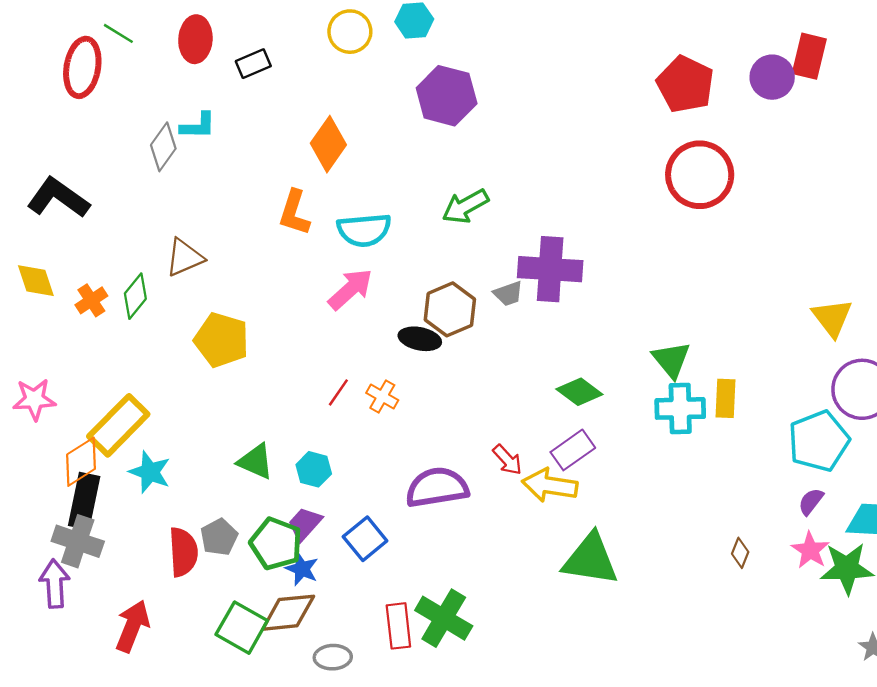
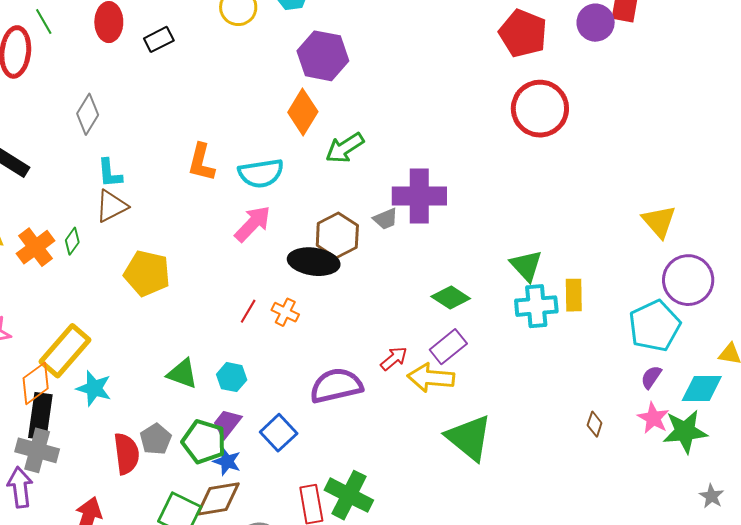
green line: (118, 33) -> (44, 21), turned 32
cyan L-shape: (198, 126) -> (110, 173), moved, turned 88
orange diamond: (328, 144) -> (303, 112), moved
green diamond: (135, 296) -> (72, 241), size x0.7
orange cross: (91, 300) -> (36, 247), size x1.4
black ellipse: (420, 339) -> (314, 262), size x1.4
red arrow: (507, 460) -> (394, 359), turned -84
green triangle: (590, 559) -> (469, 438), turned 34

